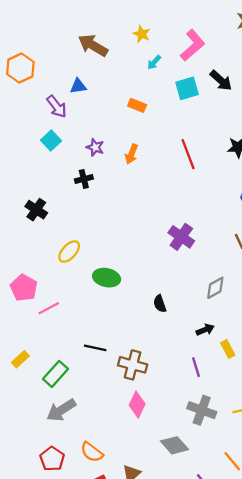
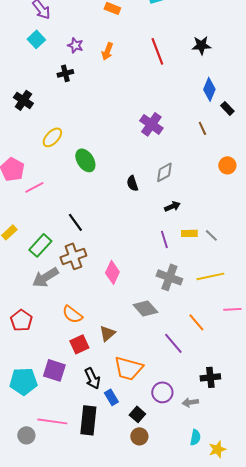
green ellipse: (107, 278) -> (85, 160), turned 45
gray diamond: (215, 288) -> (164, 172), moved
black line: (95, 348) -> (75, 222), turned 42
yellow rectangle: (228, 349) -> (189, 233), moved, turned -63
brown cross: (133, 365) -> (73, 256), moved, turned -35
red pentagon: (52, 459) -> (21, 320), moved

